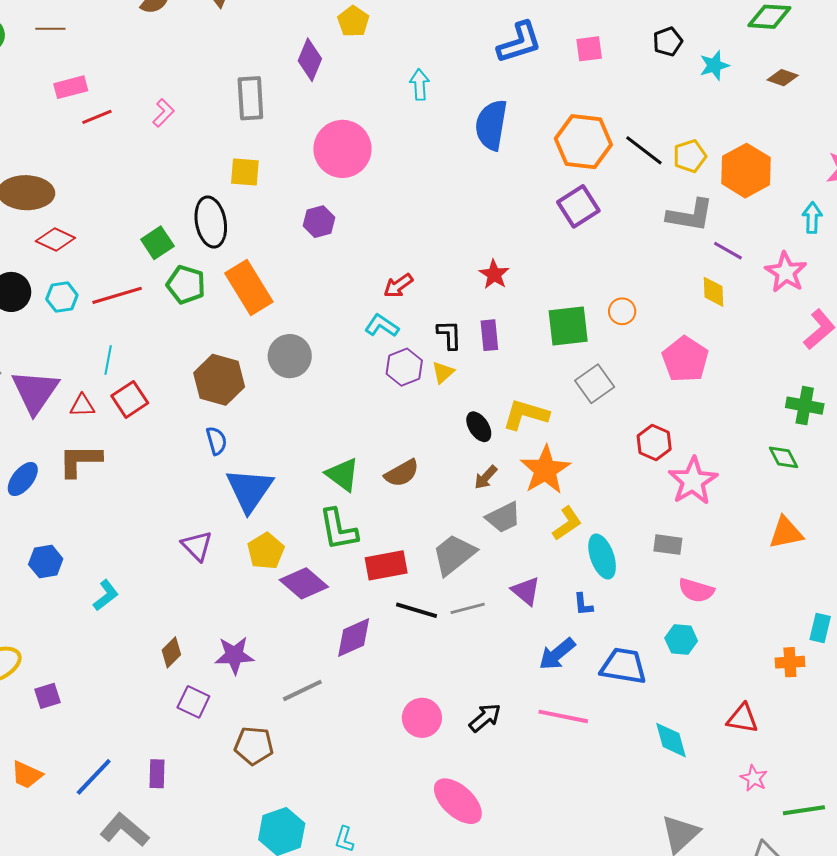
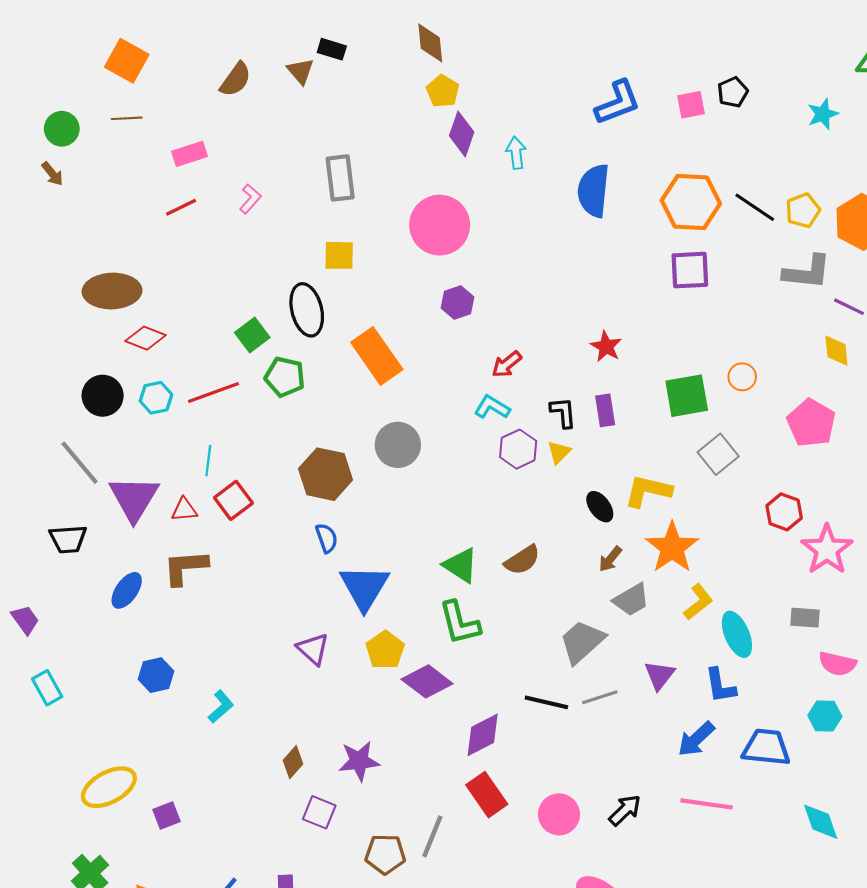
black pentagon: (668, 42) -> (733, 92), moved
purple diamond: (310, 60) -> (462, 134), moved
pink rectangle: (71, 87) -> (189, 154), moved
purple square: (578, 206) -> (690, 270), turned 33
purple hexagon: (319, 222) -> (457, 303), moved
orange rectangle: (249, 287) -> (377, 356), moved
red rectangle: (386, 565) -> (487, 795), moved, turned 69
purple triangle: (526, 591) -> (659, 675), turned 32
blue L-shape: (583, 604) -> (720, 686), size x1.5
gray line: (302, 690) -> (432, 836), moved, turned -39

